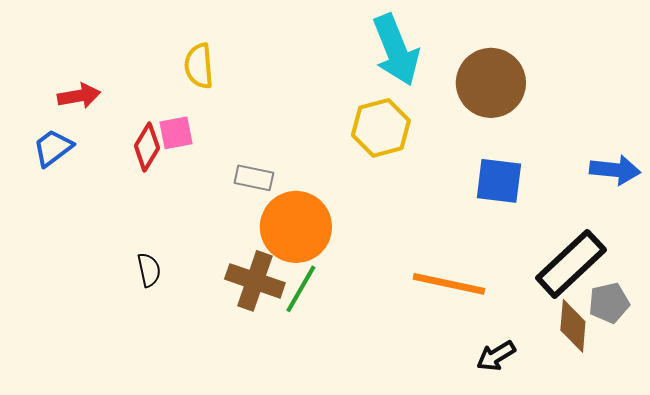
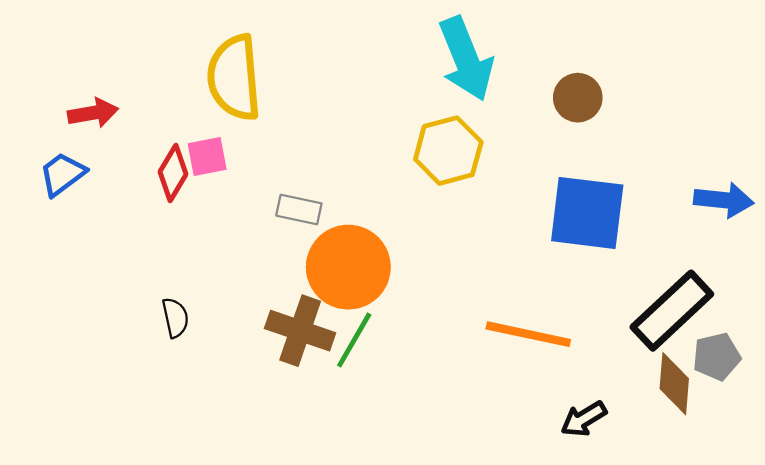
yellow semicircle: (199, 66) -> (234, 78), size x1.6
brown circle: (491, 83) -> (578, 98), size x0.6
blue square: (499, 181) -> (587, 213), size x1.4

